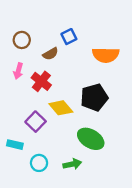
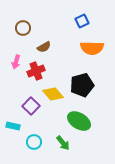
blue square: (69, 37) -> (82, 21), moved
brown circle: (22, 40) -> (23, 28), moved
red cross: (41, 81) -> (36, 71), turned 30
green arrow: (72, 164) -> (63, 143), turned 63

